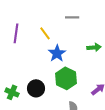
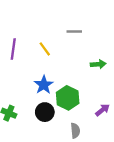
blue star: (57, 53) -> (44, 85), moved
black circle: (36, 88) -> (45, 112), moved

